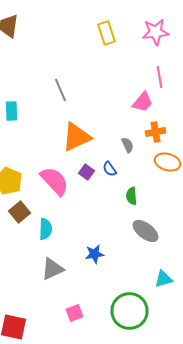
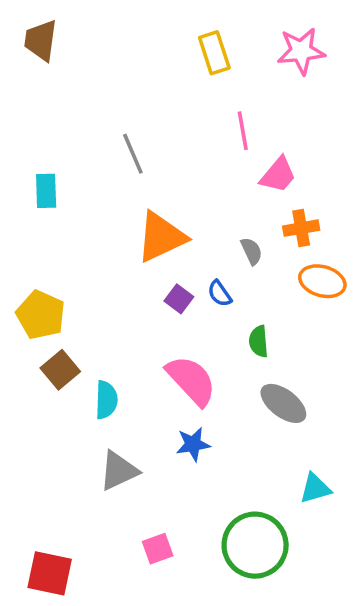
pink line: (160, 77) -> (243, 131), moved
pink semicircle: (54, 181) -> (191, 380), moved

